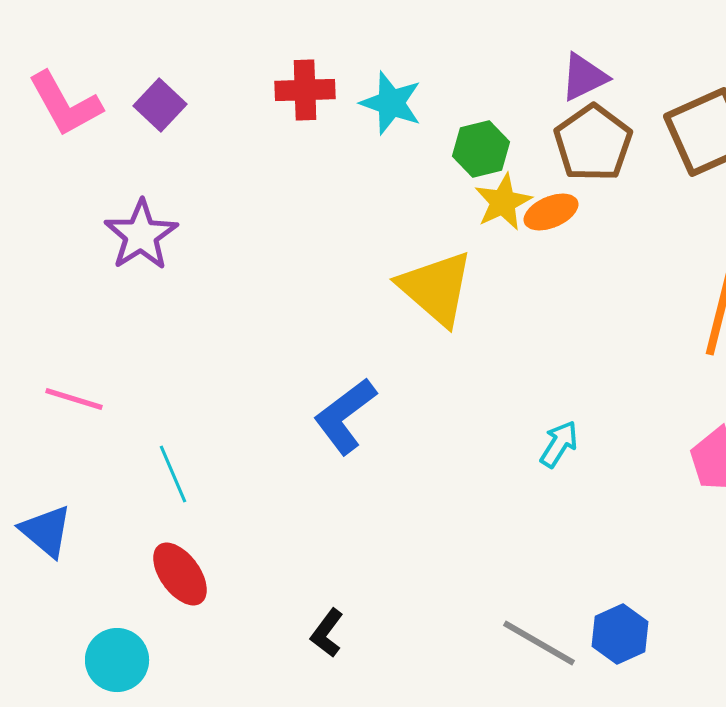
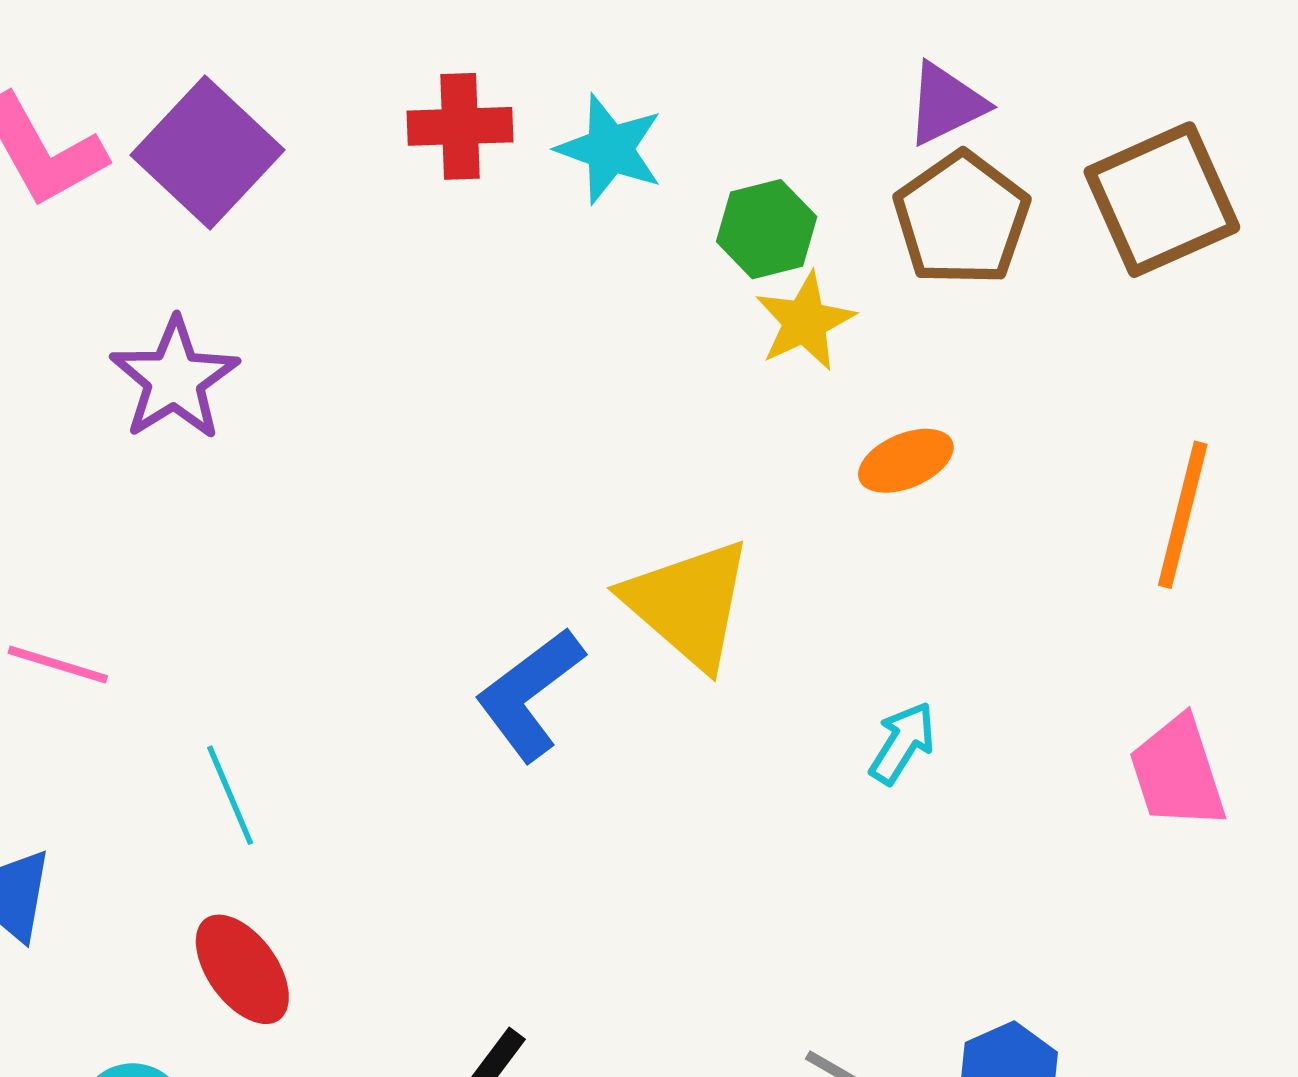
purple square: (160, 105) -> (208, 153), size x1.6
orange ellipse: (551, 212) -> (906, 461), moved
yellow triangle: (436, 288) -> (688, 604), moved

